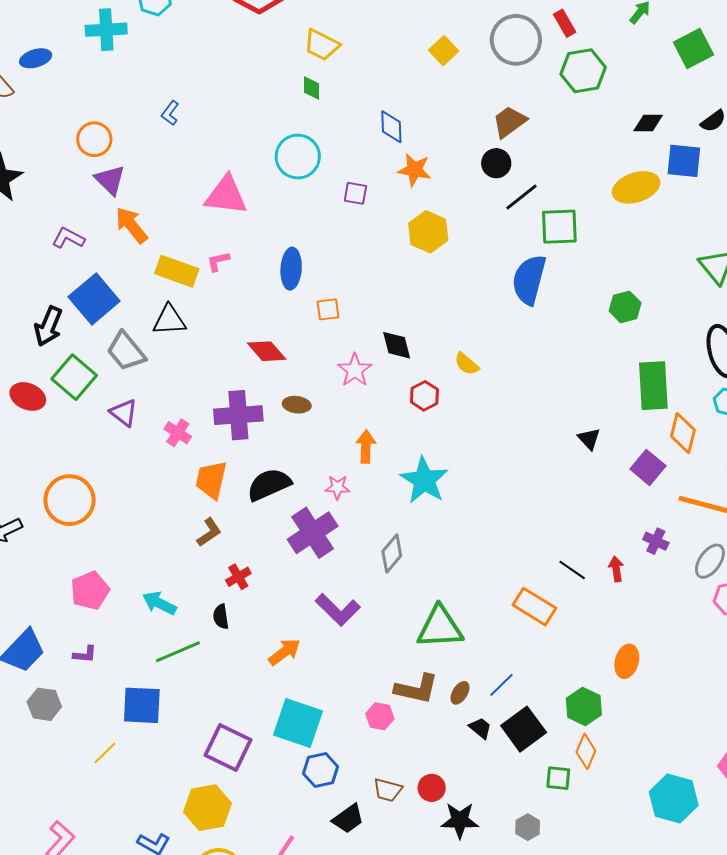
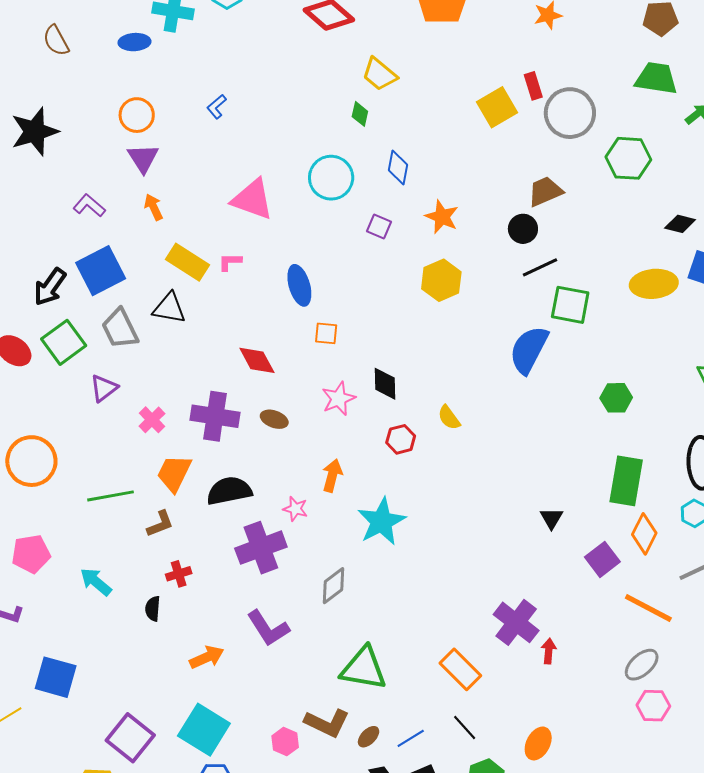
red rectangle: (565, 23) -> (533, 86), moved
yellow square: (444, 51) -> (497, 107), size x1.4
blue ellipse: (36, 58) -> (134, 42), moved
blue diamond: (391, 127) -> (398, 168), moved
orange arrow: (131, 225) -> (154, 207), size x0.7
blue ellipse: (291, 269) -> (299, 285), turned -33
purple triangle: (124, 413) -> (104, 388), turned 32
purple cross: (656, 541) -> (516, 622), moved, size x1.8
black line: (572, 570) -> (465, 727), moved
green line: (178, 652) -> (110, 496), moved

